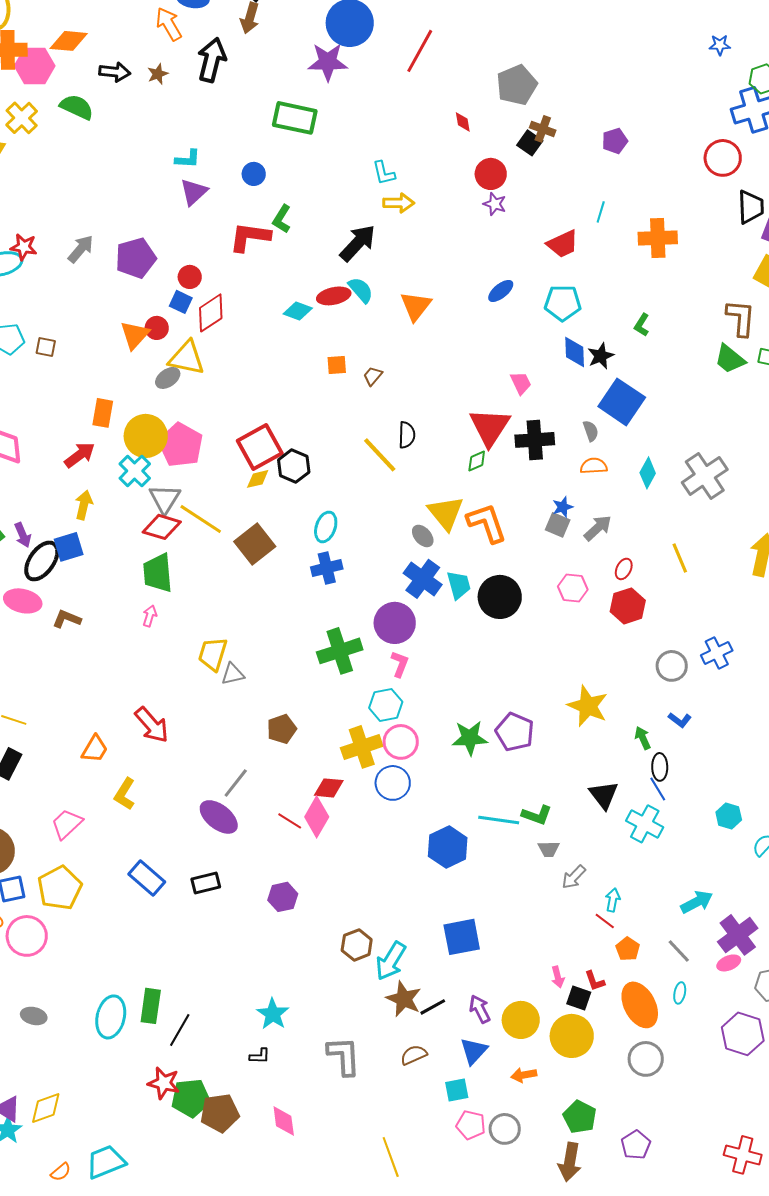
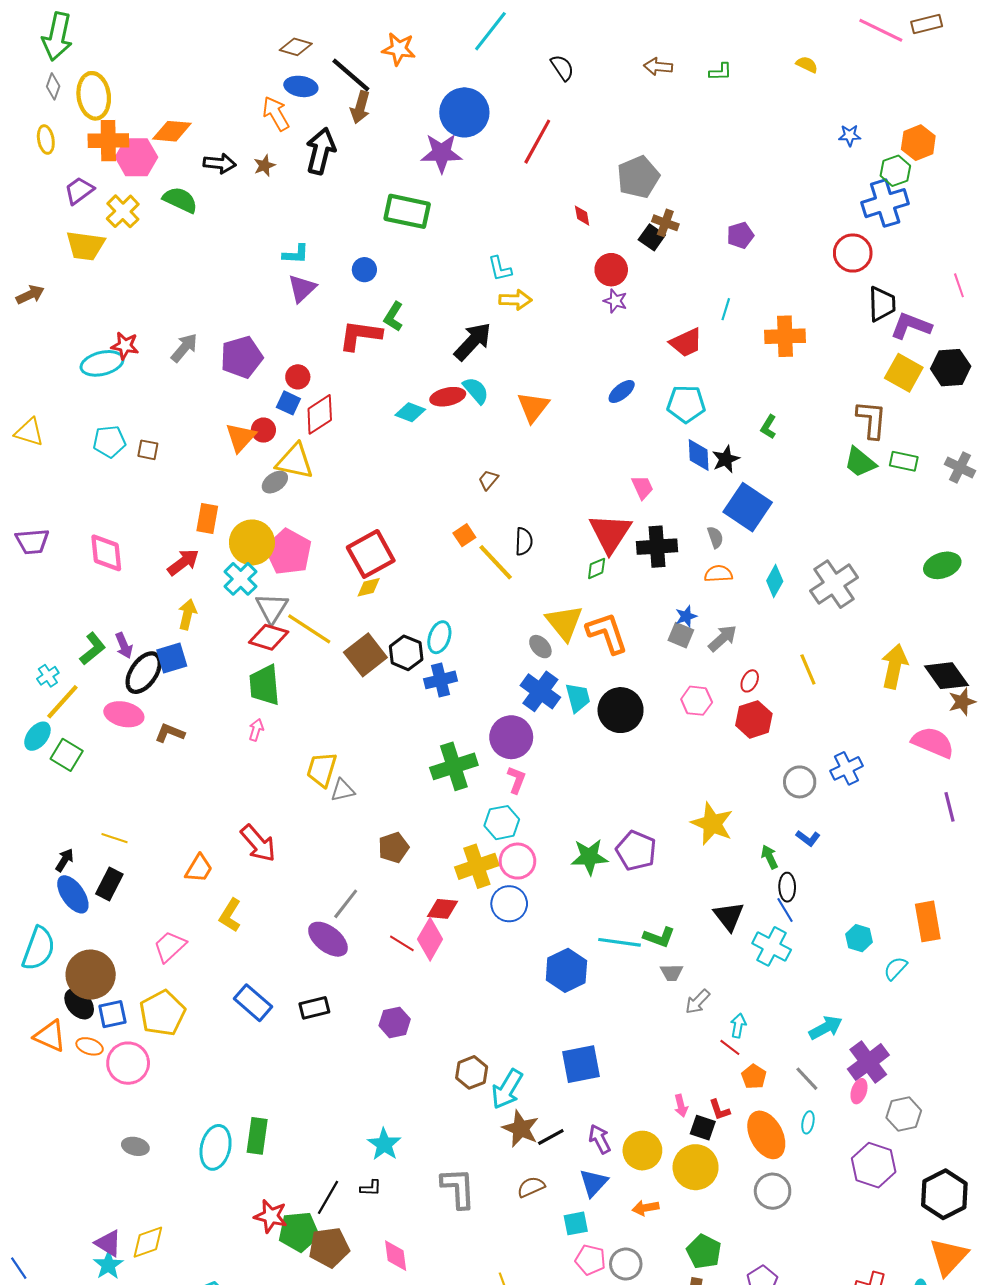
orange square: (337, 365) -> (464, 535), moved, turned -30
black hexagon: (294, 466) -> (406, 653), moved
pink ellipse: (729, 963) -> (859, 1091), turned -50
black line: (180, 1030) -> (328, 1197), moved

